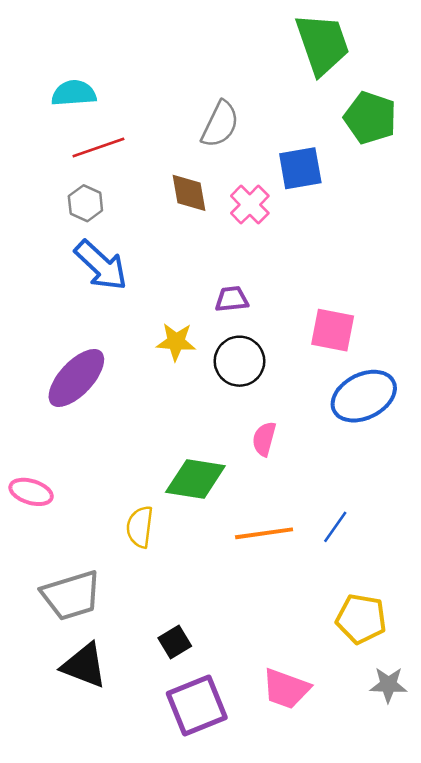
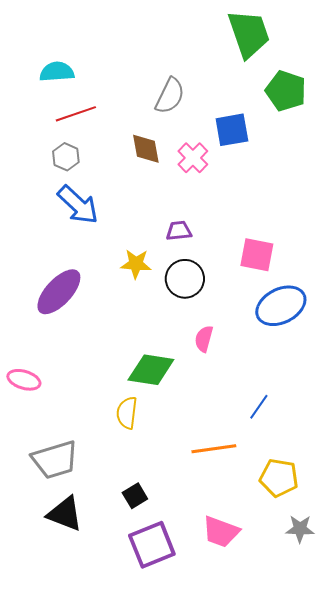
yellow semicircle: (140, 527) -> (127, 413), moved
orange line: (264, 533) -> (214, 449), moved

